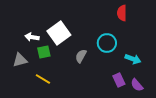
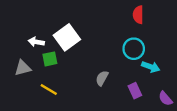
cyan circle: (107, 43) -> (134, 49), moved
gray semicircle: (81, 56) -> (102, 78), moved
purple semicircle: (137, 85) -> (165, 99), moved

